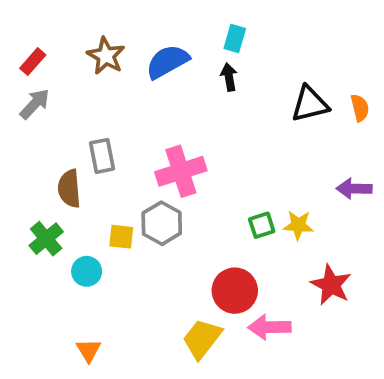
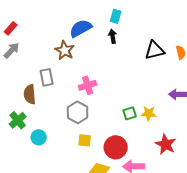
brown star: (106, 56) -> (65, 50), moved
pink cross: (181, 171) -> (88, 85), size x0.7
yellow square: (121, 237) -> (85, 140), moved

